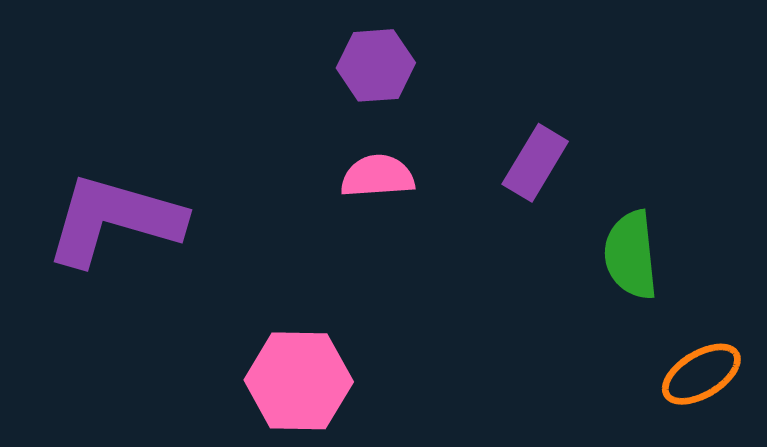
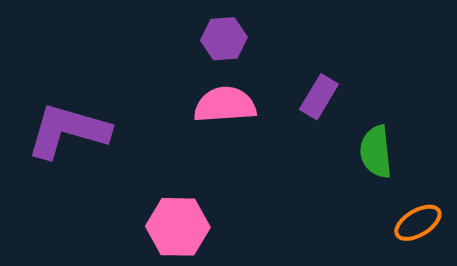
pink semicircle: (378, 176) -> (225, 105), size x1.4

